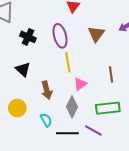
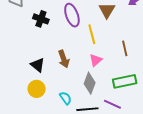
yellow line: (68, 62) -> (92, 34), moved
black triangle: (23, 69) -> (38, 65), moved
brown arrow: (47, 90) -> (64, 59), moved

